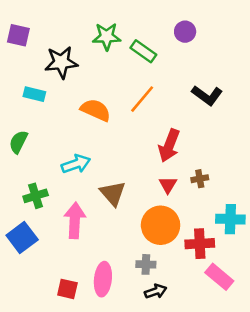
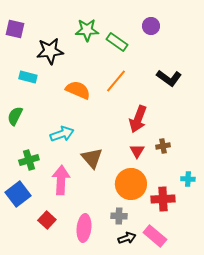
cyan cross: (230, 219) -> (188, 179), size x0.6
pink rectangle: (219, 277) -> (155, 236), moved
red square: (67, 289) -> (47, 220), moved, turned 30

